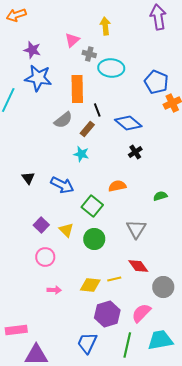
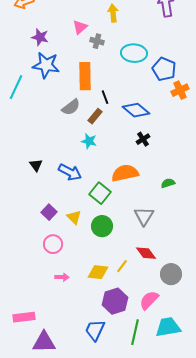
cyan ellipse: (111, 68) -> (134, 53), moved
orange semicircle: (117, 186) -> (125, 173), size x1.5
yellow line: (114, 279) -> (122, 266), turned -40

